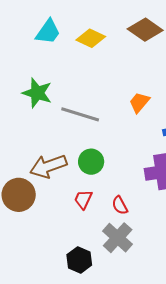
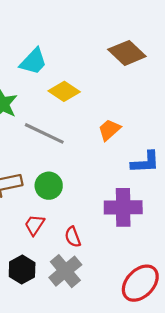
cyan trapezoid: (48, 32) -> (33, 61), moved
yellow diamond: (91, 38) -> (64, 91), moved
black hexagon: (79, 260) -> (22, 270), moved

